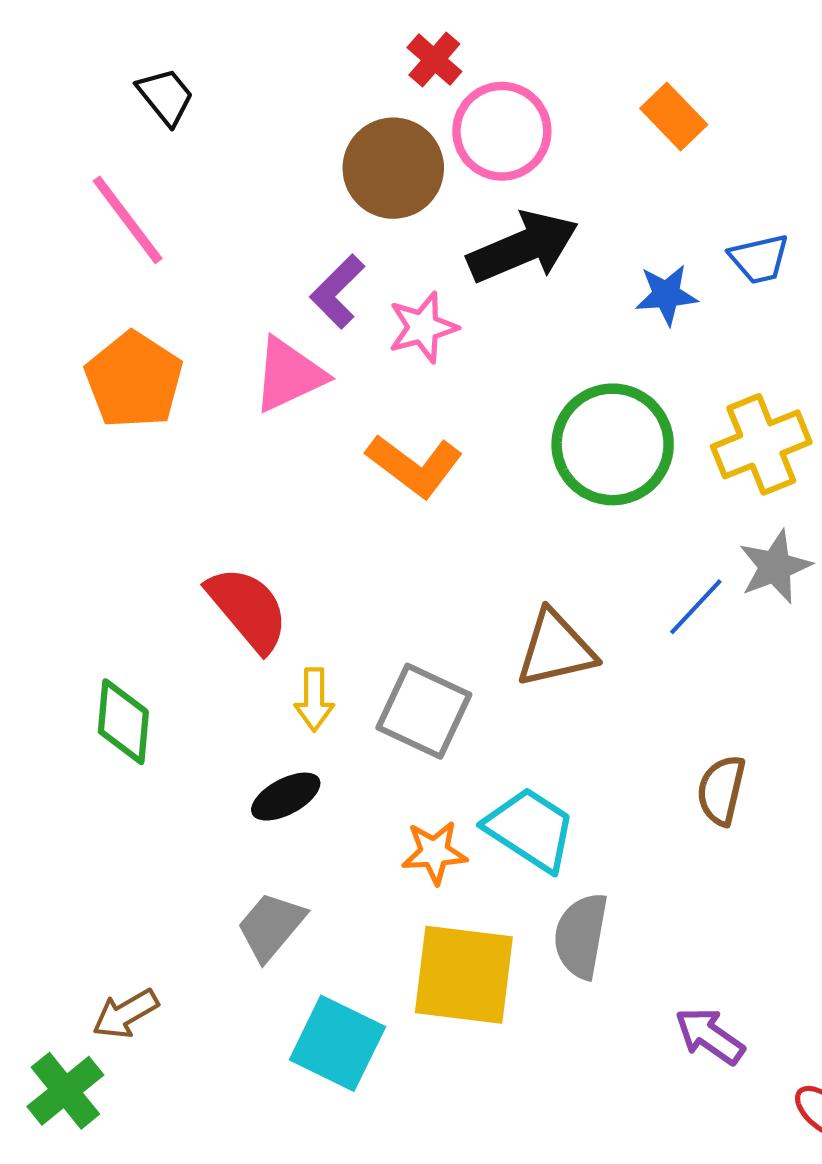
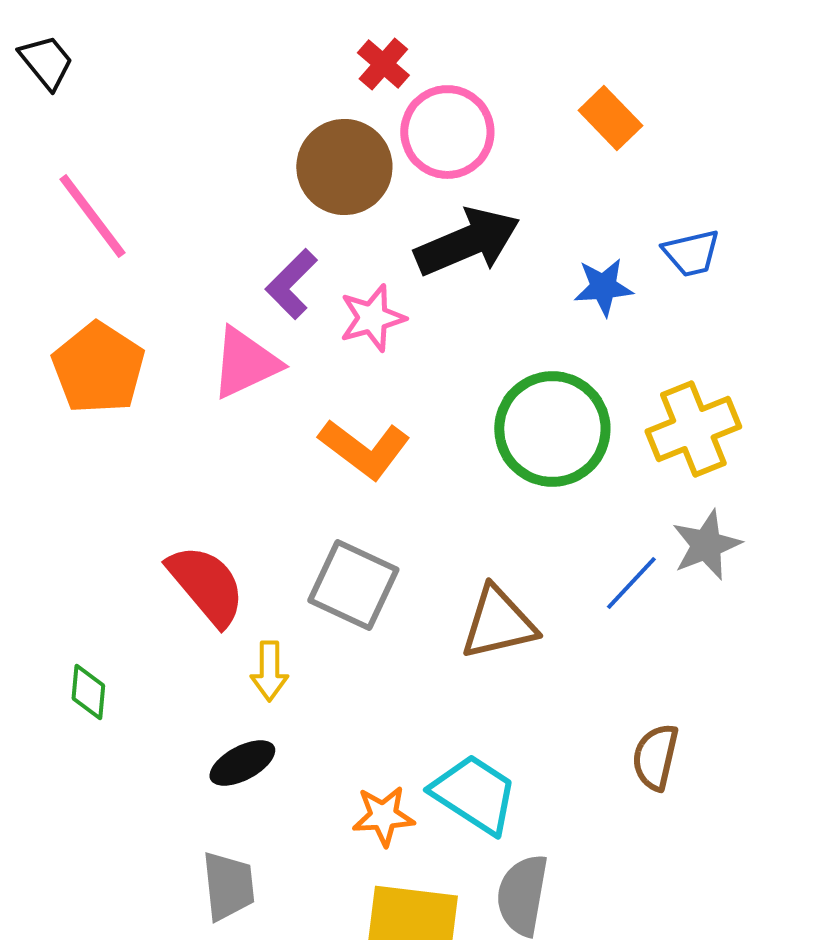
black trapezoid: (166, 96) -> (46, 62), moved
gray square: (424, 711) -> (353, 585), moved
green diamond: (123, 722) -> (88, 692), size x0.7
gray trapezoid: (271, 926) -> (228, 886), turned 134

